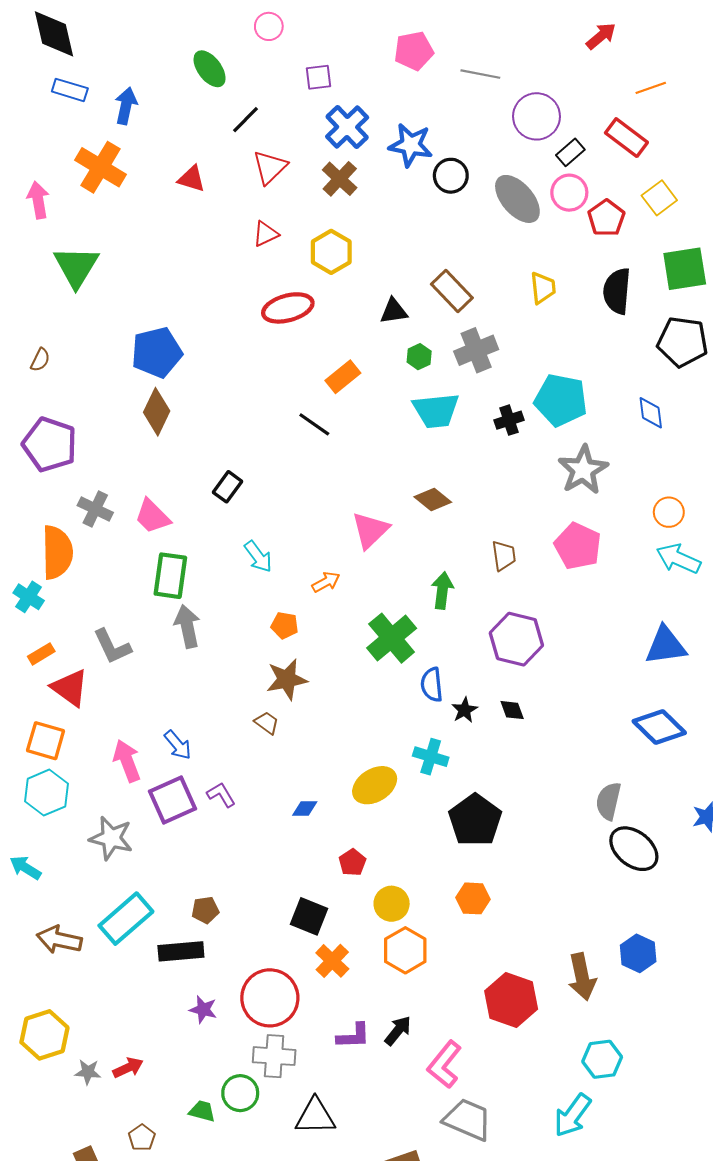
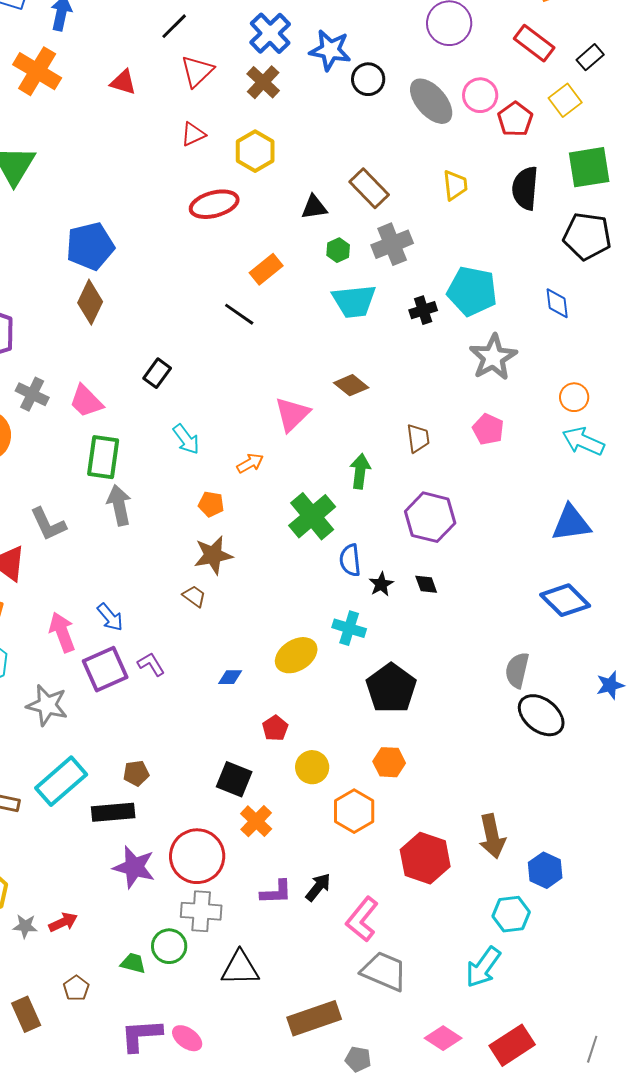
black rectangle: (570, 152) -> (590, 57), moved
pink pentagon: (578, 546) -> (488, 429), size x0.7
orange hexagon: (405, 950) -> (354, 811), moved
blue hexagon: (638, 953) -> (545, 870), moved
purple star: (203, 1010) -> (134, 867), size x1.6

